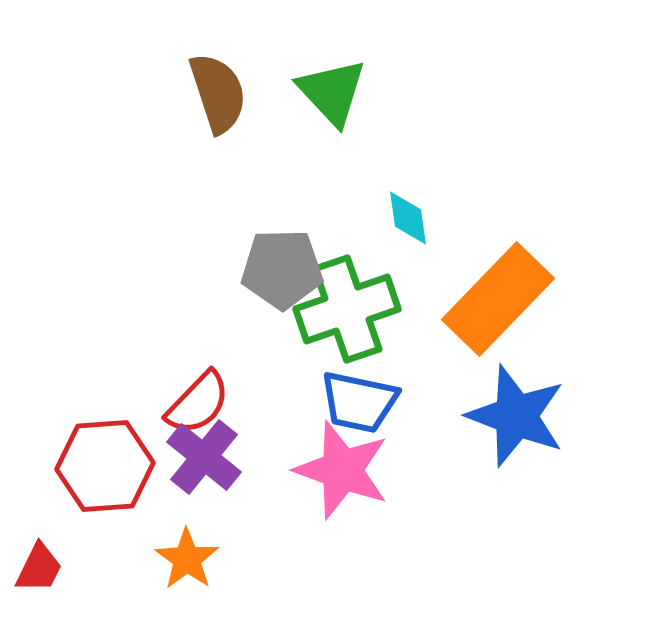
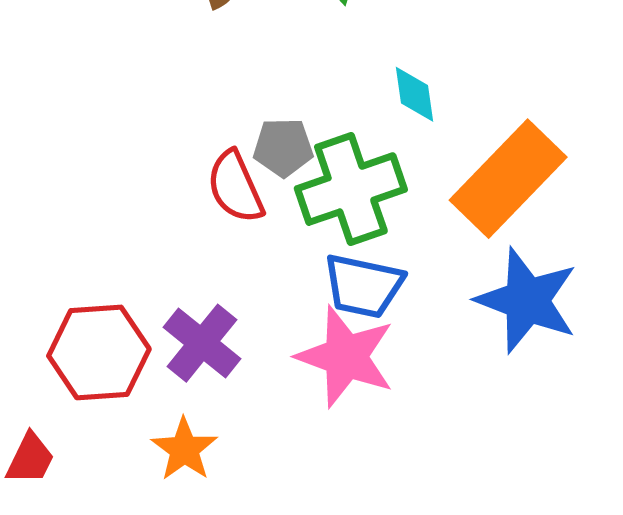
gray pentagon: (282, 269) -> (283, 147), size x0.7
red semicircle: (198, 403) -> (235, 187), moved, turned 112

